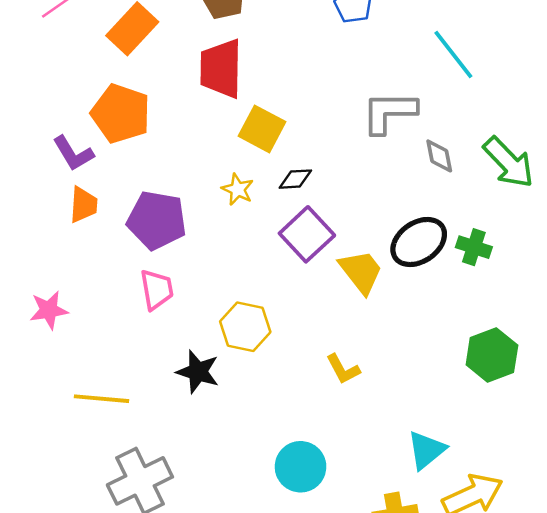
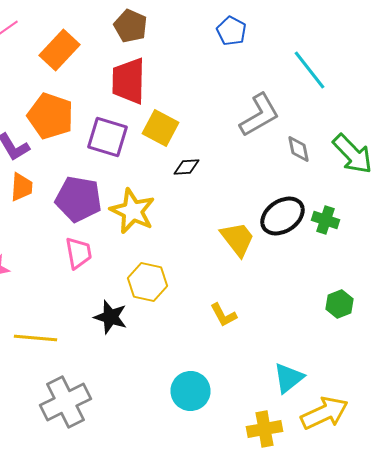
gray L-shape: (389, 112) -> (260, 115), turned 150
yellow star: (238, 189) -> (132, 211), moved, size x1.8
purple square: (307, 234) -> (108, 137), moved, turned -30
green hexagon: (492, 355) -> (340, 304), size x0.7

